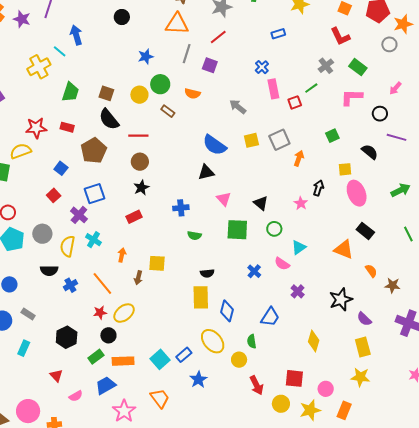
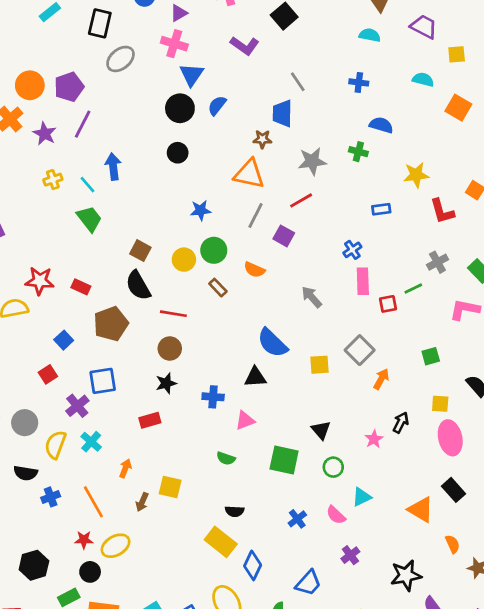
red L-shape: (340, 36) -> (442, 211), moved
yellow cross: (39, 67) -> (53, 180), moved, size x0.6
green trapezoid: (70, 92) -> (89, 219), moved, turned -65
yellow square: (251, 140) -> (320, 365), moved
gray square: (279, 140) -> (360, 350), turned -30
pink triangle: (224, 199) -> (245, 420), moved, turned 42
blue cross: (181, 208) -> (213, 397), moved
yellow rectangle: (201, 297) -> (221, 542), turned -60

